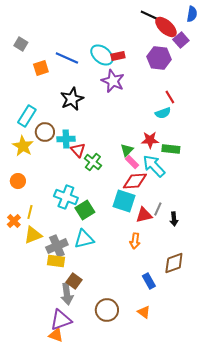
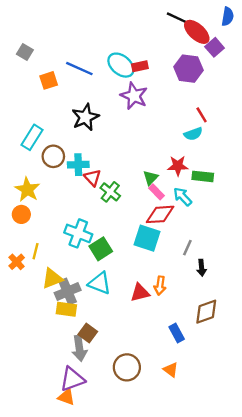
yellow star: (23, 146) -> (27, 190), moved
cyan arrow: (154, 166) -> (183, 197), size x0.7
red triangle: (144, 215) -> (140, 293), moved
black arrow: (174, 219) -> (202, 268), moved
yellow triangle: (33, 235) -> (52, 278), moved
cyan triangle: (84, 239) -> (100, 283), turned 35

